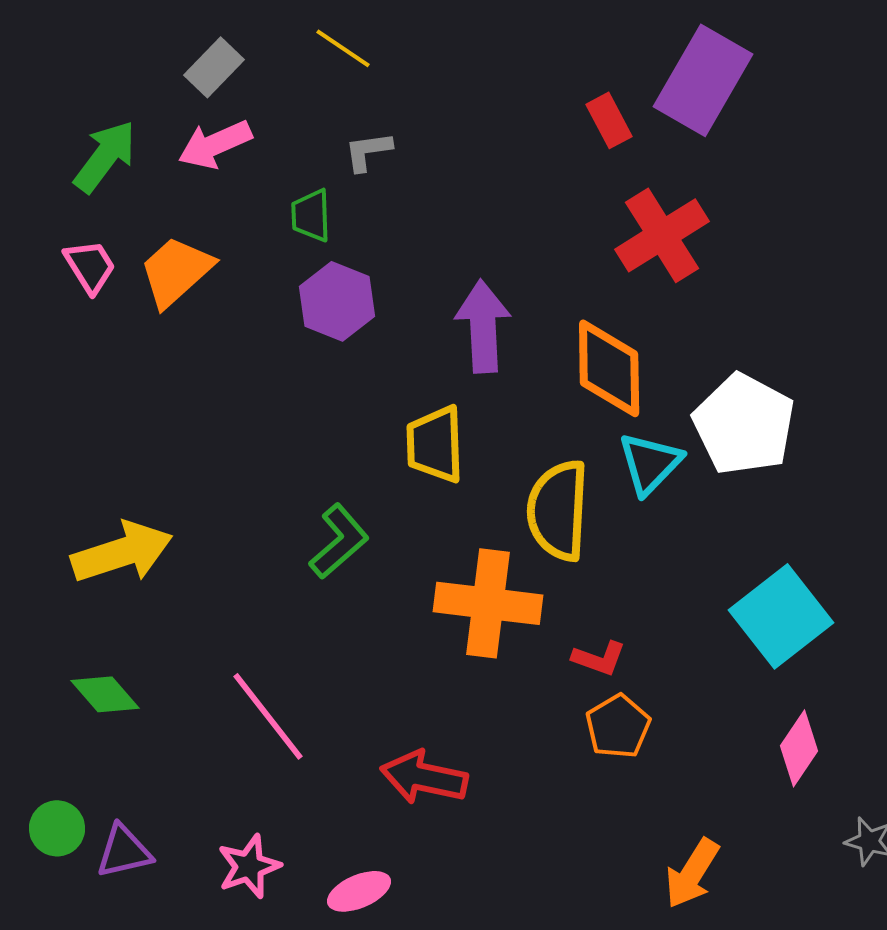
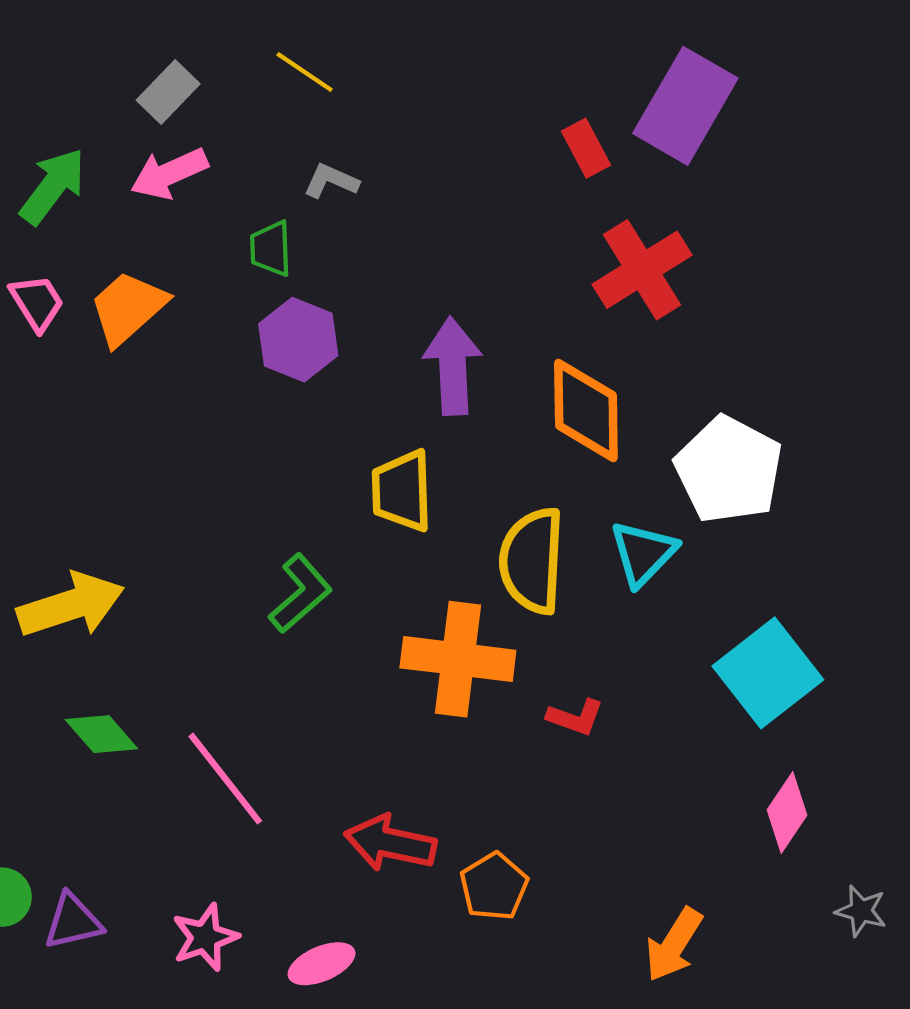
gray L-shape: (368, 151) -> (331, 181), turned 32
cyan triangle: (650, 463) -> (643, 553), moved
green diamond: (105, 694) -> (101, 734), moved
orange pentagon: (618, 726) -> (494, 887), moved

